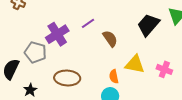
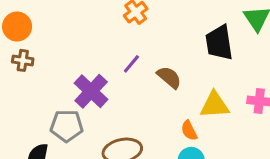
black trapezoid: (148, 25) -> (219, 43), turned -35

